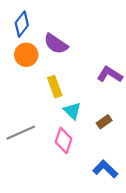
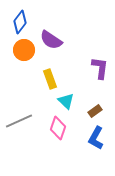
purple L-shape: (110, 75) -> (100, 68), turned 65
blue L-shape: (105, 169) -> (96, 138), moved, turned -105

